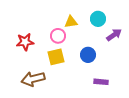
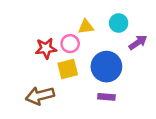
red star: (25, 42) -> (46, 48), moved
blue circle: (88, 55) -> (106, 67), size x1.6
purple rectangle: (101, 82) -> (106, 97), moved

